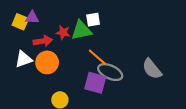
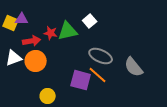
white square: (93, 20) -> (90, 21), moved, turned -32
orange line: (97, 57) -> (98, 75), moved
gray ellipse: (110, 72) -> (101, 56), moved

